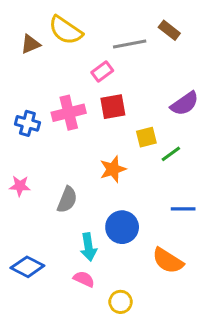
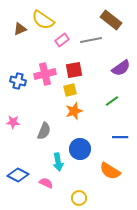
brown rectangle: (169, 30) -> (111, 20), size x1.5
gray line: (130, 44) -> (91, 40), moved
pink rectangle: (102, 72) -> (62, 40), moved
yellow square: (146, 137) -> (70, 90), moved
pink semicircle: (84, 279) -> (46, 183), moved

